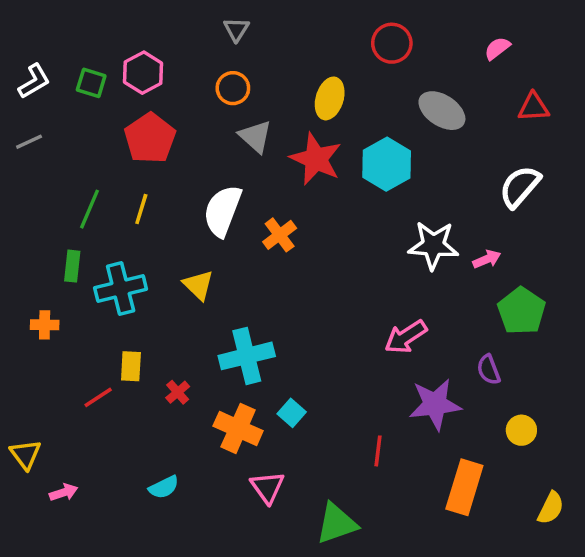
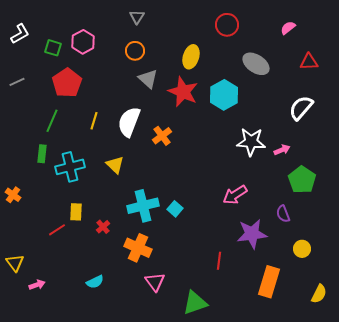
white L-shape: (34, 81) -> (20, 34), moved
red pentagon: (150, 138) -> (67, 83), moved
yellow line: (141, 209) -> (94, 121), moved
orange cross: (45, 325) -> (13, 195), moved, turned 35
cyan square: (292, 413) -> (175, 209), moved

